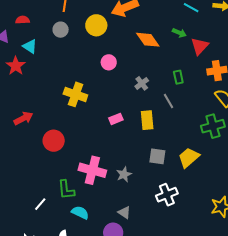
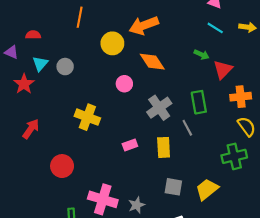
gray circle: (61, 30) -> (65, 67), moved
orange diamond: (148, 40) -> (152, 62), moved
cyan triangle: (30, 46) -> (40, 64), turned 35
green rectangle: (178, 77) -> (199, 102), size x1.5
gray cross: (142, 83) -> (159, 108), size x1.6
red arrow: (23, 118) -> (31, 129), moved, turned -30

